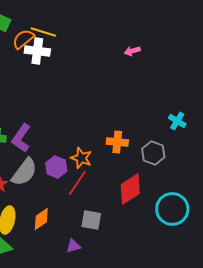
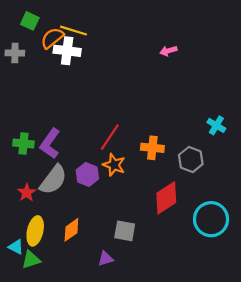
red line: (77, 183) -> (110, 137), moved

